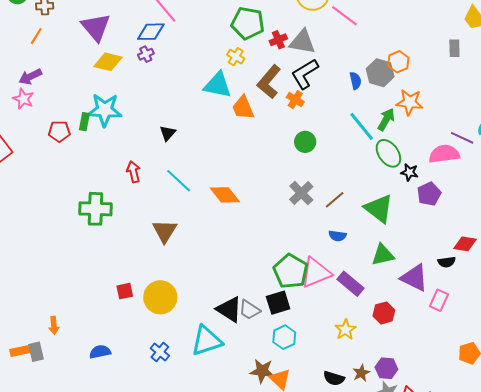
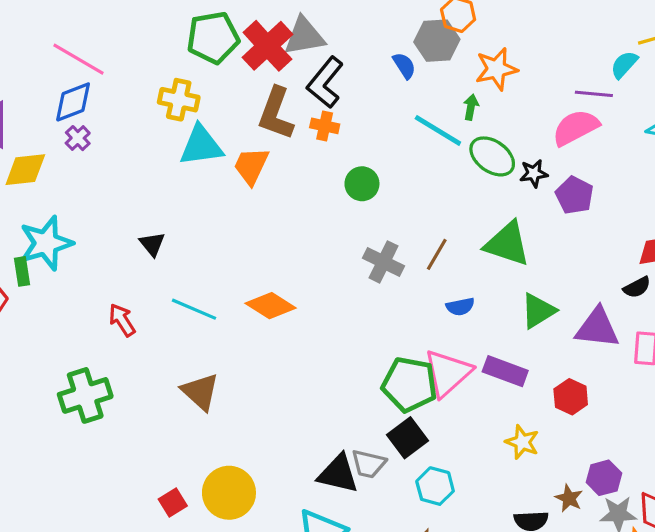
red cross: (278, 40) -> (267, 46), size x1.8
yellow cross: (236, 57) -> (179, 100), moved, size x1.4
orange trapezoid: (243, 108) -> (251, 166), turned 68
green arrow: (386, 119) -> (471, 107), size x0.7

